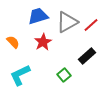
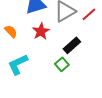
black rectangle: (87, 56) -> (72, 45), moved

